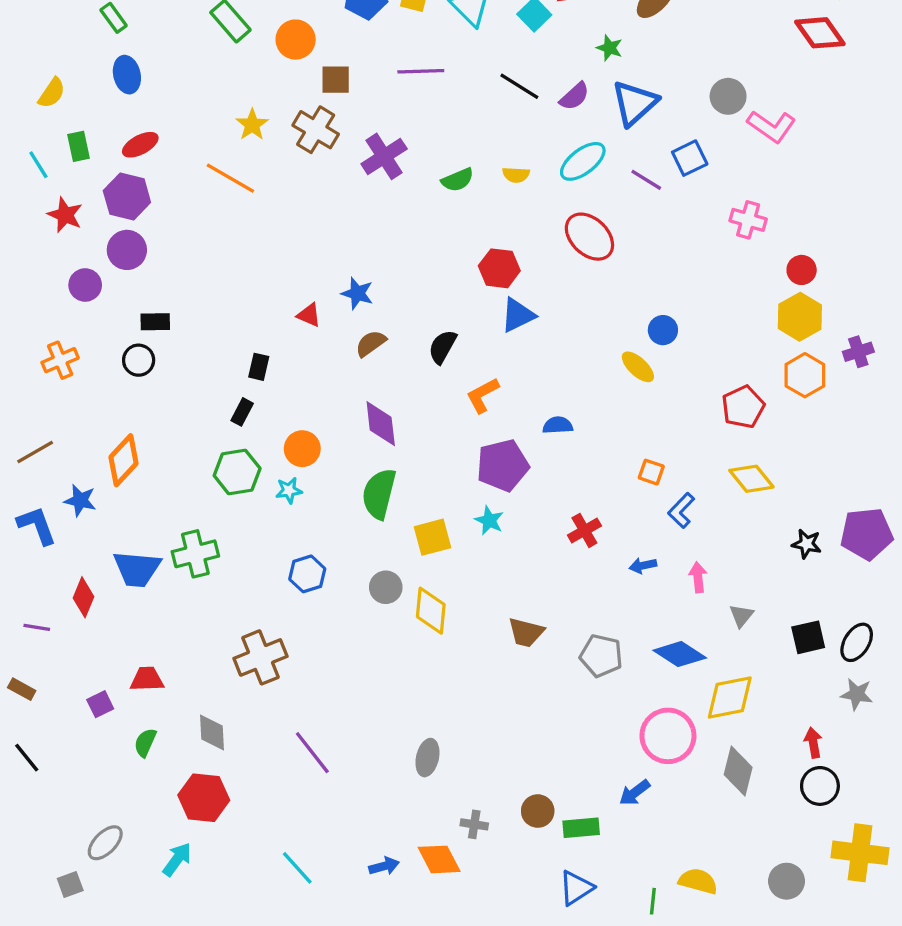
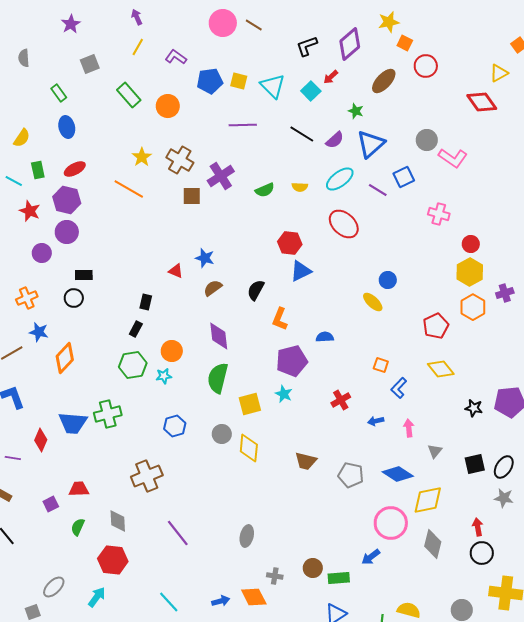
brown square: (336, 80) -> (192, 196), moved
cyan line: (38, 165) -> (14, 181), turned -30
orange L-shape: (483, 395) -> (280, 319), turned -40
blue star: (80, 500) -> (39, 332), moved

